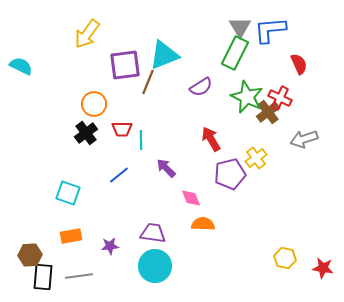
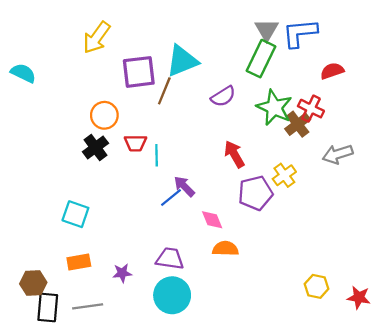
red semicircle: (299, 64) -> (332, 71), turned -85
blue line: (119, 175) -> (171, 197), moved

